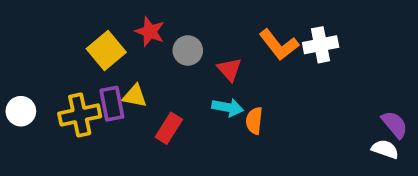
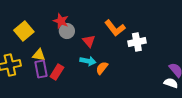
red star: (150, 32) -> (61, 21), moved
white cross: (321, 45) -> (137, 42), moved
purple rectangle: (112, 104) -> (41, 69), moved
orange semicircle: (254, 121) -> (102, 68), turned 32

